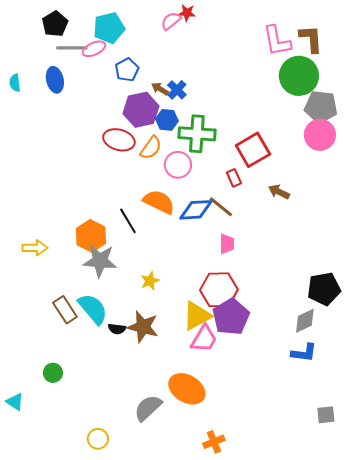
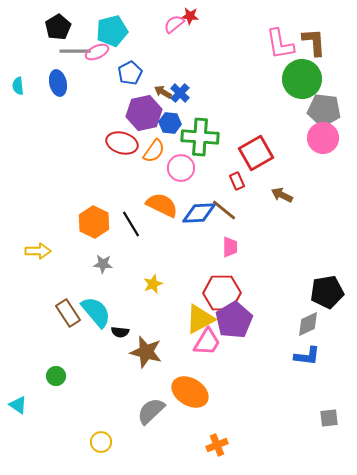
orange hexagon: (91, 236) -> (94, 222), moved
gray star: (100, 261) -> (103, 264), size x0.6
brown star: (143, 327) -> (146, 352), moved

